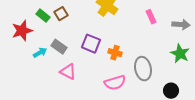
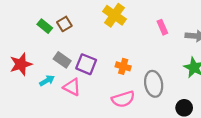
red star: (22, 31) -> (21, 64), moved
purple square: (91, 44) -> (86, 64), moved
cyan arrow: (40, 53) -> (47, 81), moved

